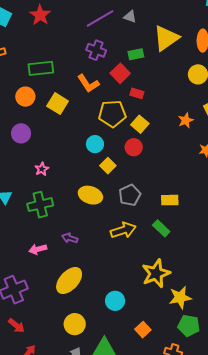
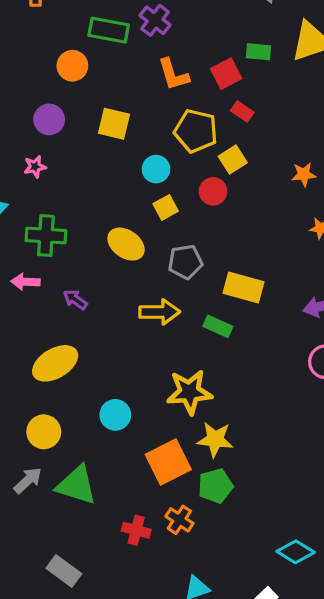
purple cross: (96, 50) -> (155, 20), moved
yellow square: (58, 104) -> (114, 124), moved, turned -35
pink star: (42, 169) -> (35, 167), moved
yellow rectangle: (170, 200) -> (243, 287), size x1.4
green rectangle: (161, 228) -> (218, 326), turned -36
pink arrow: (38, 249) -> (25, 282), moved
green pentagon: (189, 326) -> (215, 486), turned 30
orange square: (143, 330) -> (168, 462), moved, size x1.8

